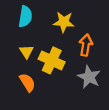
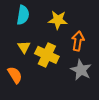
orange semicircle: (27, 82) -> (15, 75), moved

